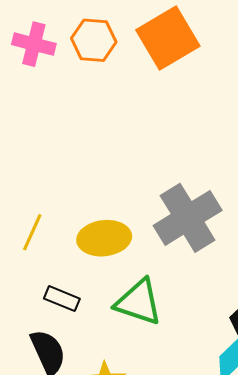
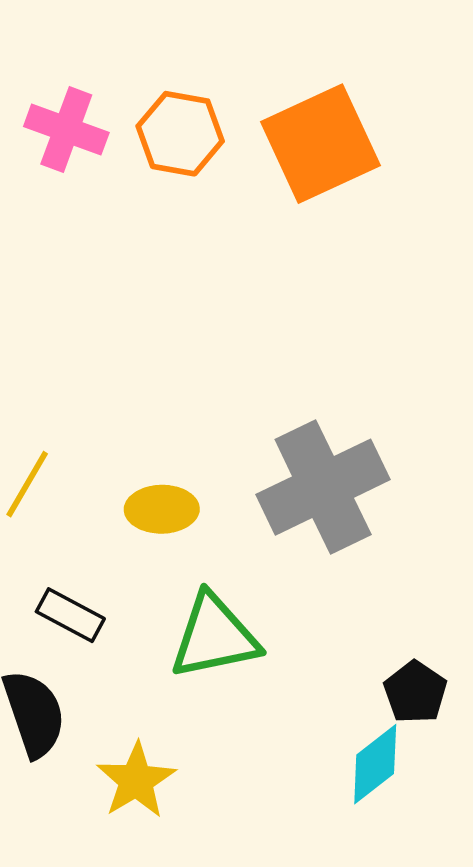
yellow ellipse: (104, 238) -> (162, 509), size x0.7
green triangle: (139, 302) -> (214, 637), turned -36

